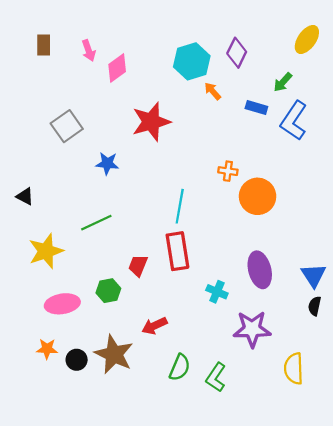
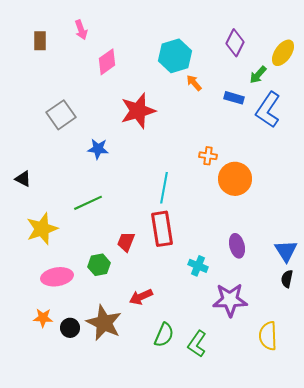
yellow ellipse: (307, 39) -> (283, 53), moved
pink arrow: (89, 50) -> (81, 30), moved
purple diamond: (237, 53) -> (235, 43), moved
purple ellipse: (260, 270) -> (237, 246), size x0.7

